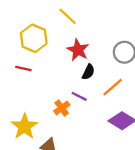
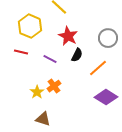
purple line: (79, 96) -> (50, 59), moved
yellow star: (25, 127) -> (37, 92), moved, size x0.6

